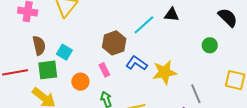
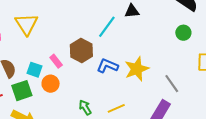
green circle: (210, 45) -> (183, 33), moved
pink rectangle: (104, 70) -> (56, 61), moved
orange circle: (80, 82) -> (51, 84), moved

